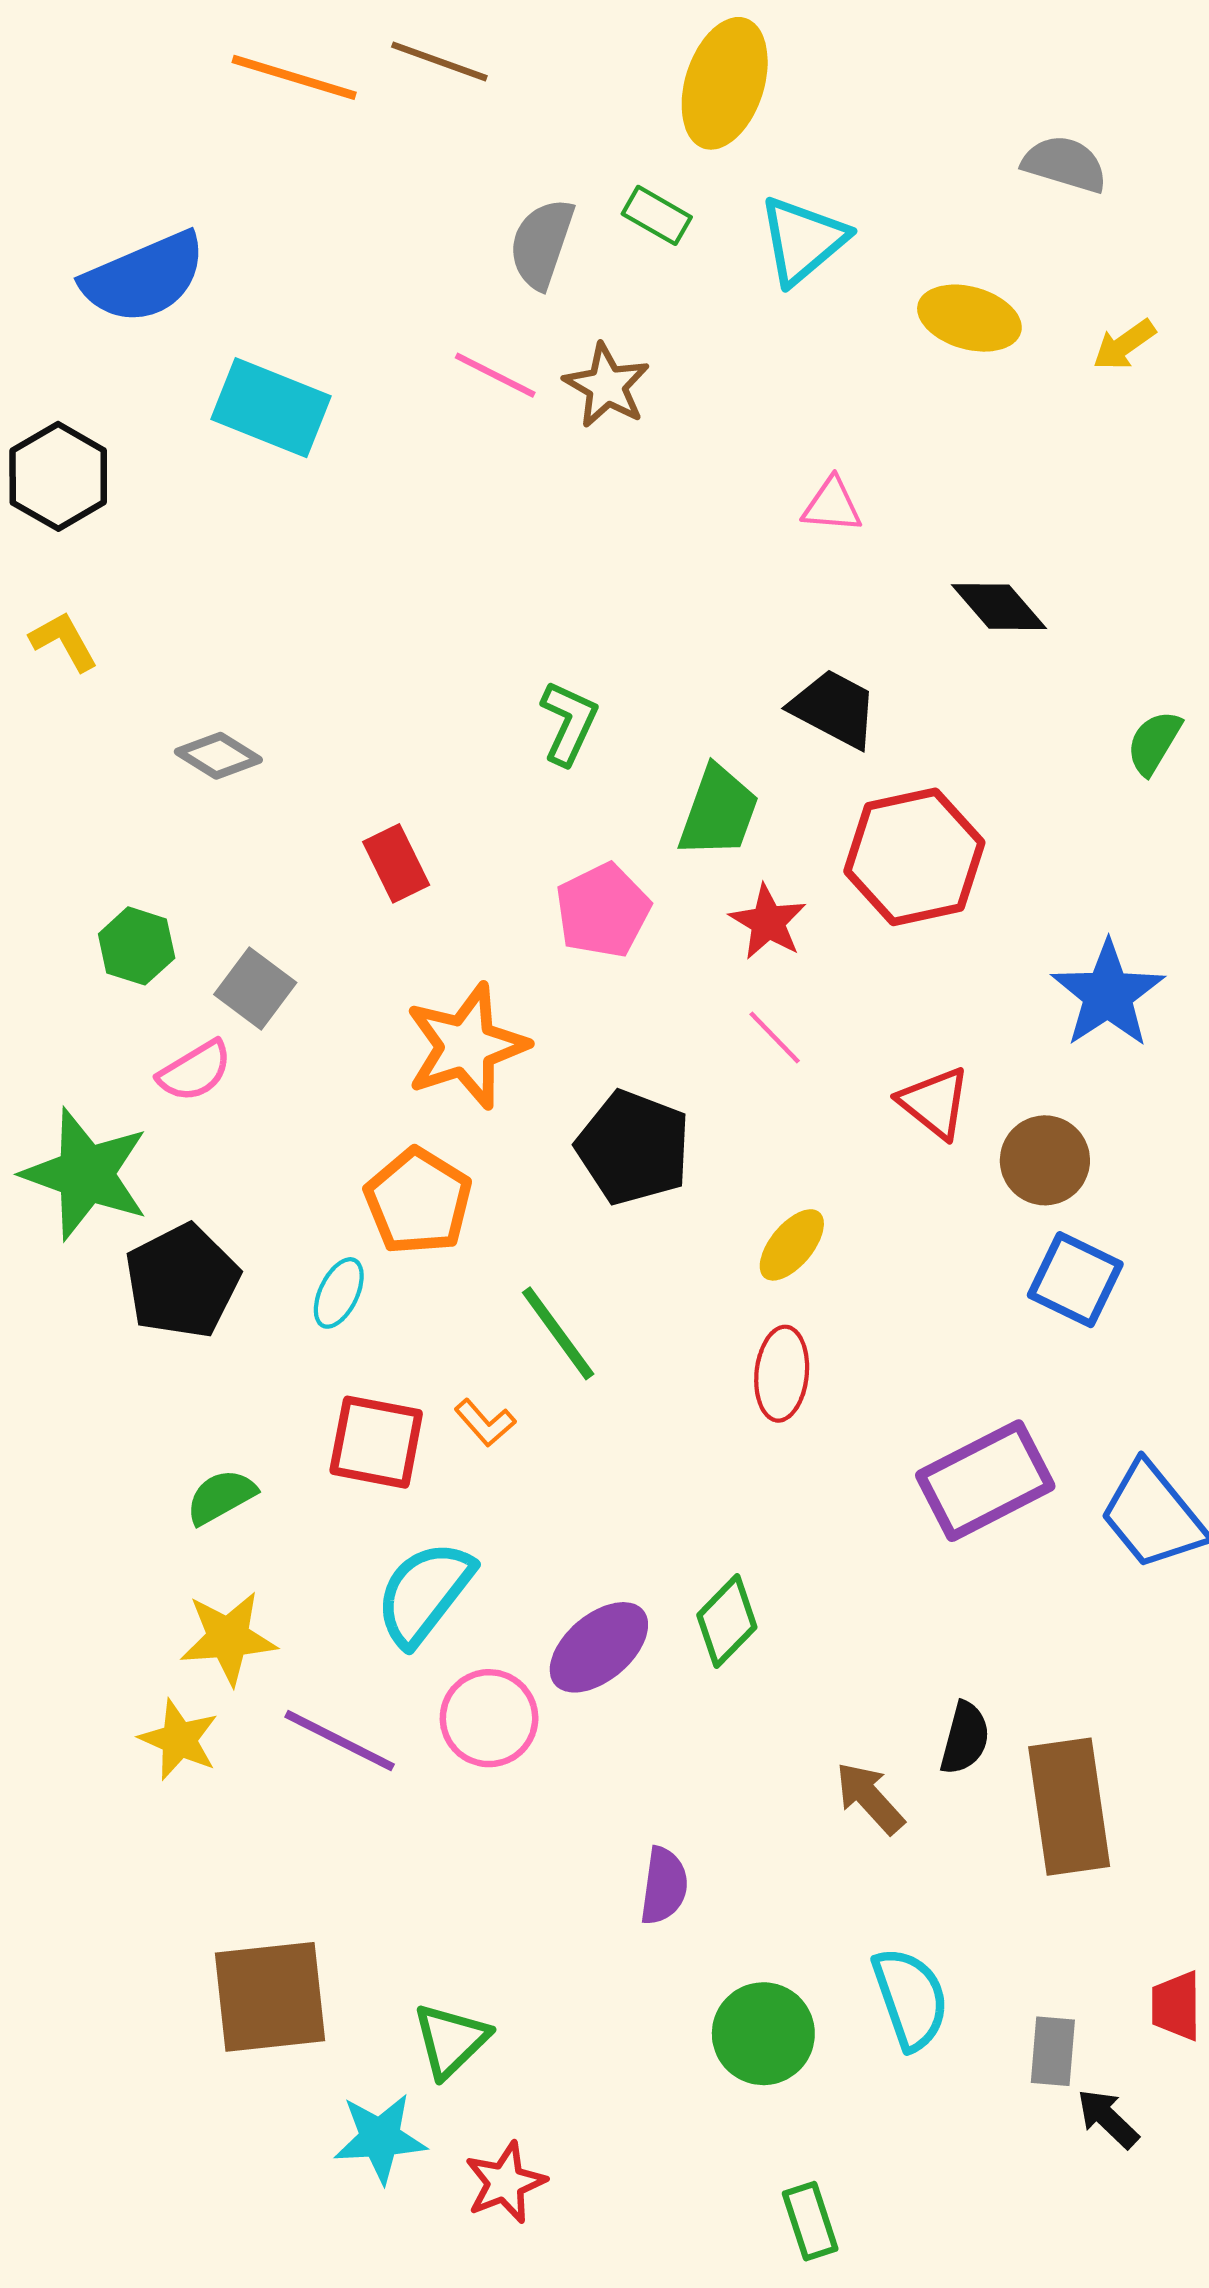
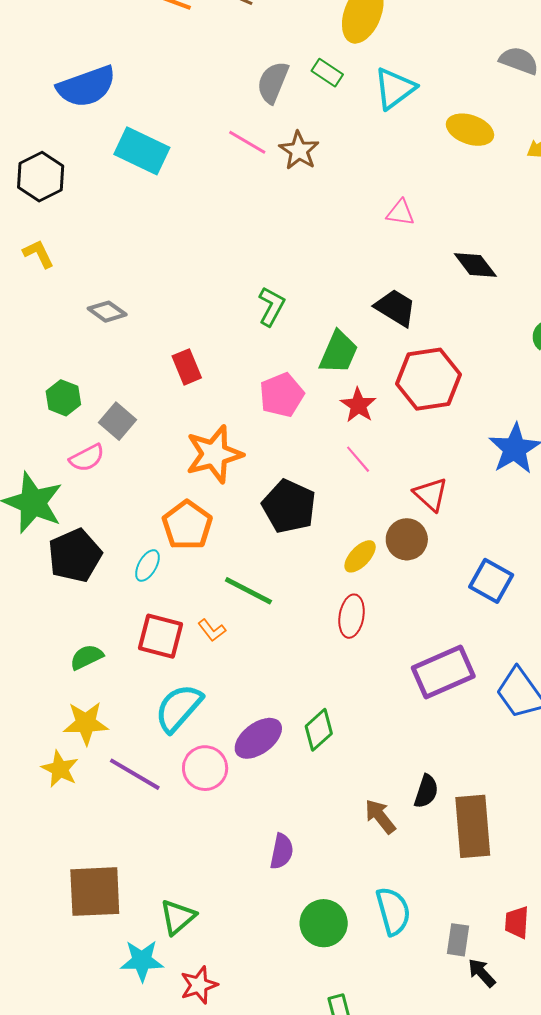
brown circle: (1045, 1160) -> (407, 539), moved
green line: (558, 1333) -> (248, 591), turned -30

